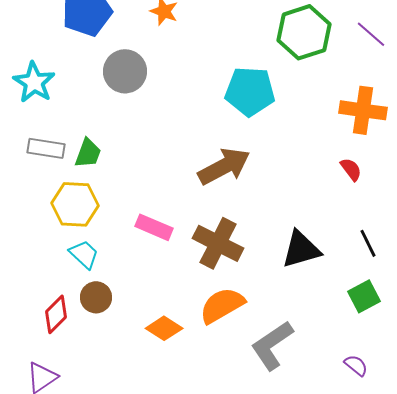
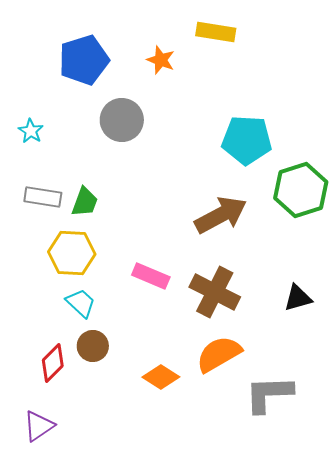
green hexagon: (304, 32) -> (301, 190), moved
cyan star: (34, 82) -> (31, 131), size x0.6
black triangle: (301, 249) -> (298, 298), size x0.7
gray L-shape: (272, 345) -> (269, 394), turned 32

